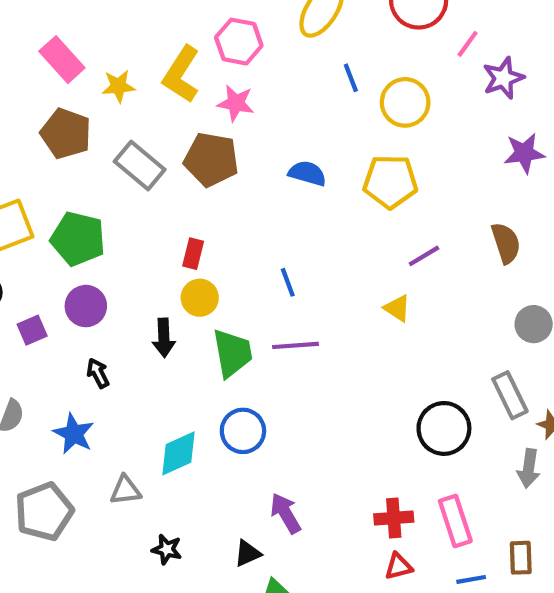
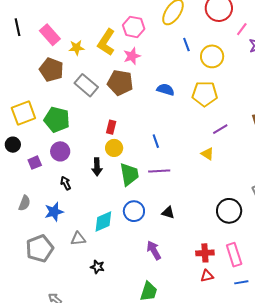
pink star: (236, 103) -> (132, 56), turned -30
blue star: (74, 434) -> (54, 212), turned 30
black triangle: (247, 553) -> (168, 213), moved, turned 40

